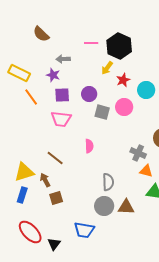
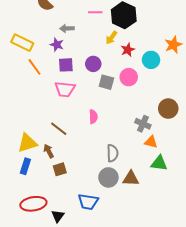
red ellipse: (30, 232) -> (33, 204), turned -55

